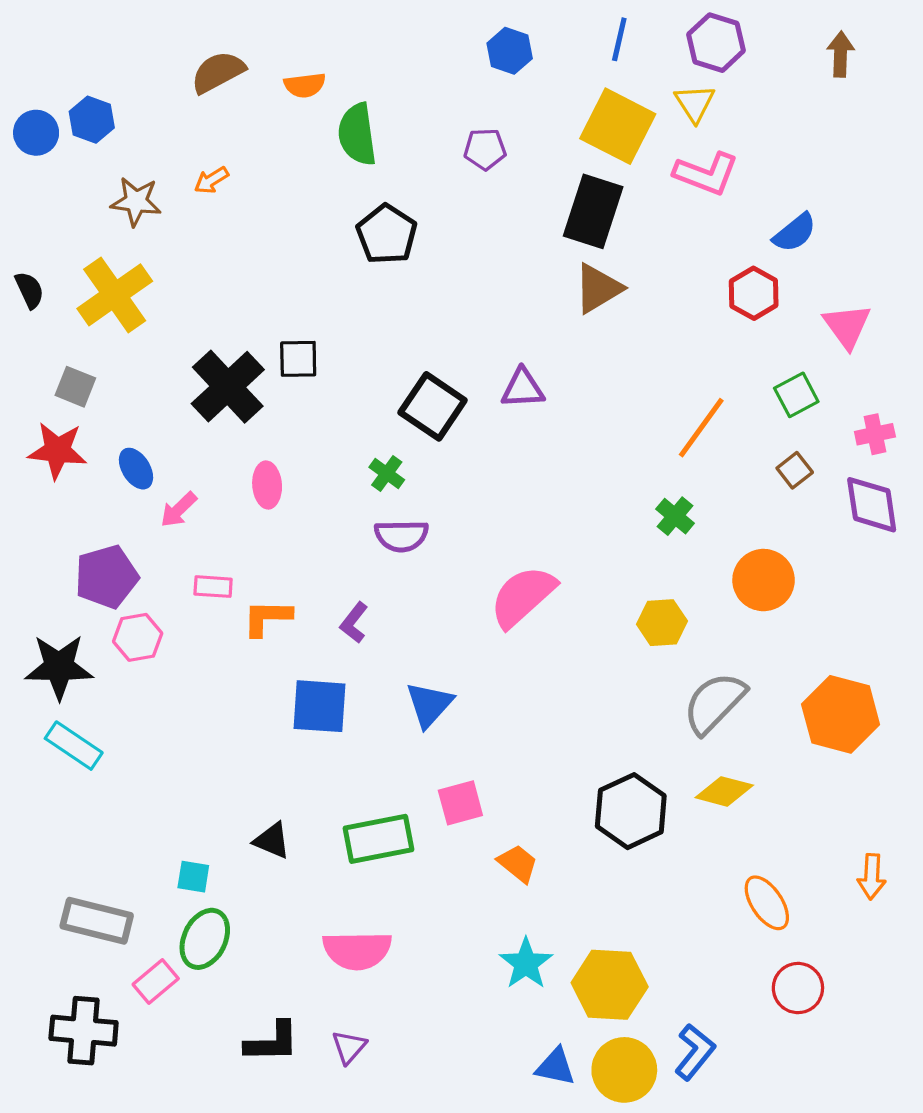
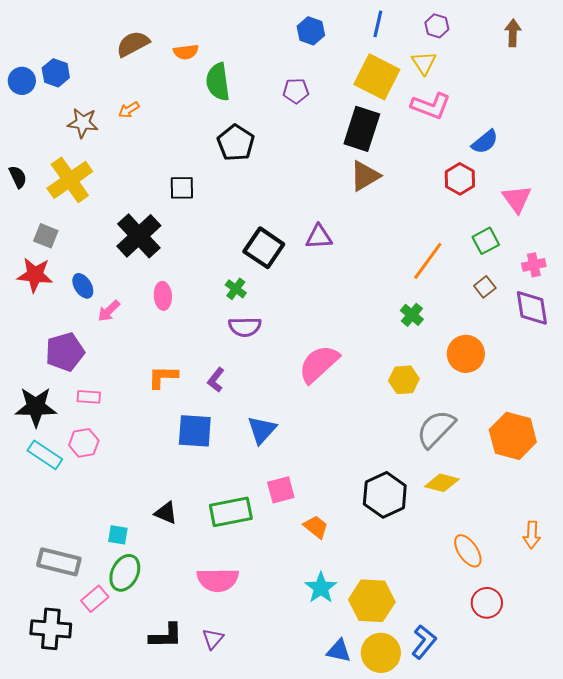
purple hexagon: (716, 43) -> (437, 26), size x0.7
black square: (298, 359) -> (182, 188), moved
pink rectangle: (213, 587) -> (89, 397), moved
pink hexagon: (138, 637) -> (84, 443), moved

